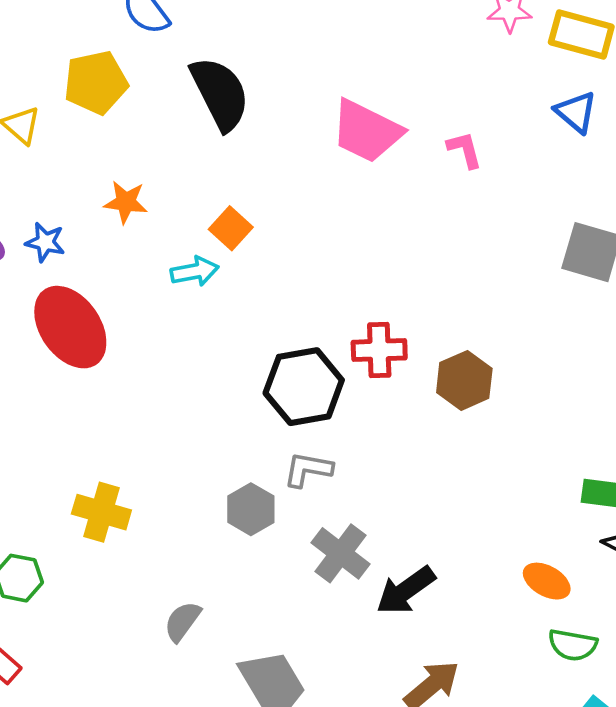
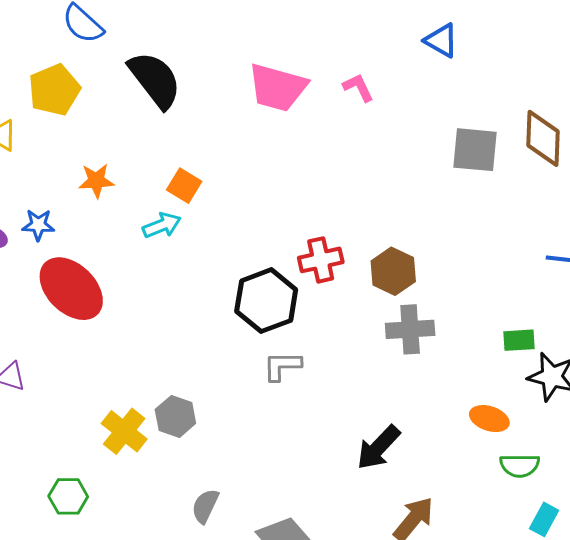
gray hexagon: (251, 509) -> (175, 416), moved
yellow cross: (101, 512) -> (124, 431), turned 33
gray cross: (340, 553) -> (410, 329), moved, turned -30

